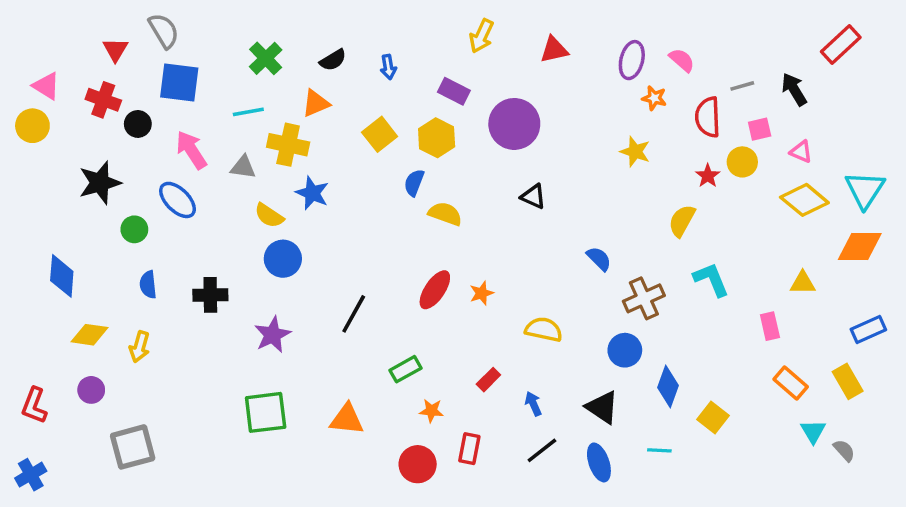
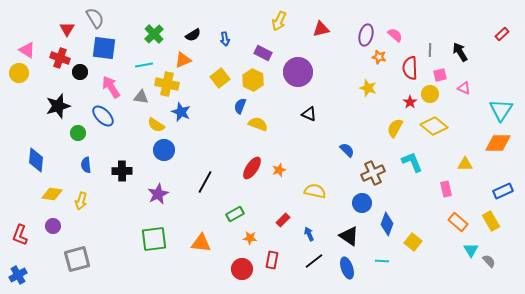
red rectangle: (841, 45) -> (502, 34), moved, size x0.6
gray line: (742, 86) -> (430, 50), turned -72
yellow diamond: (804, 200) -> (434, 126), moved

